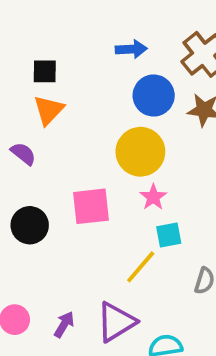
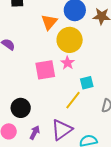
orange triangle: (49, 110) -> (49, 22), moved
pink star: (153, 197) -> (68, 63), moved
black circle: (30, 225) -> (21, 108), moved

